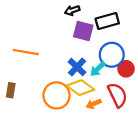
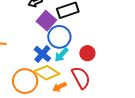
purple square: (83, 31) -> (46, 21), turned 30
blue circle: (112, 55) -> (59, 37), moved

